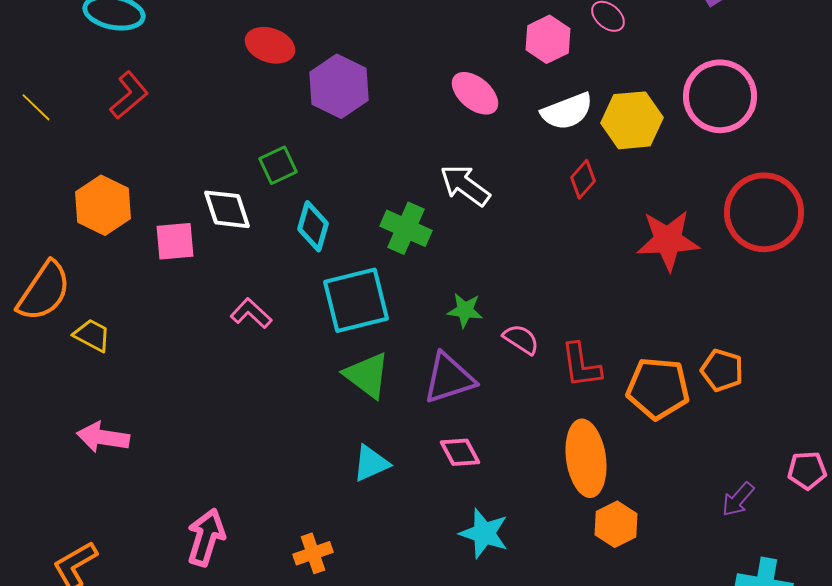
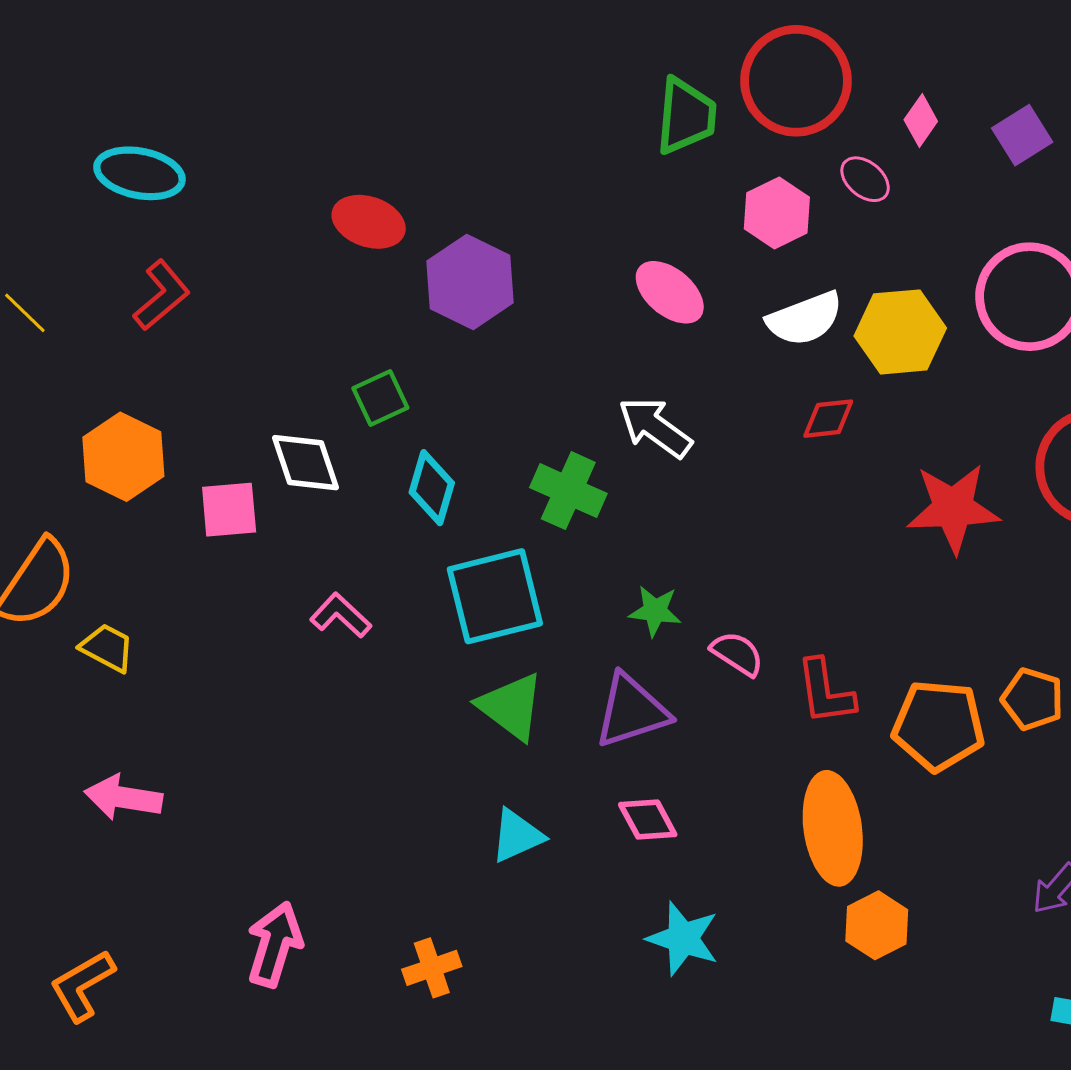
red diamond: (583, 179) -> (828, 419), turned 42

